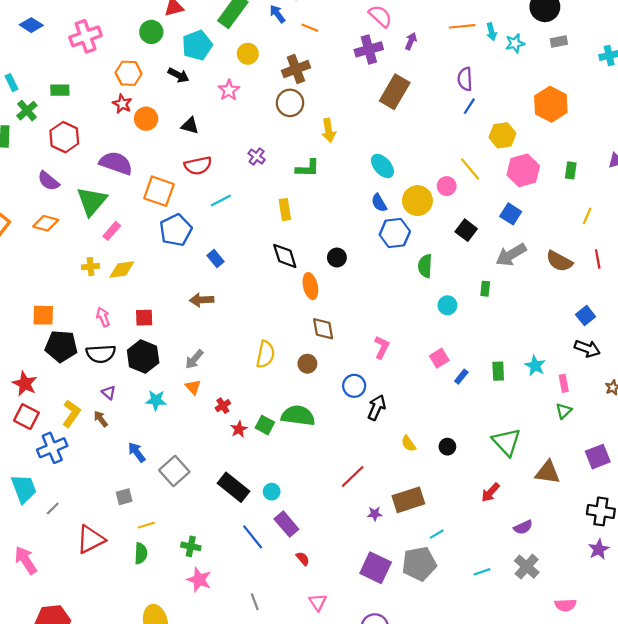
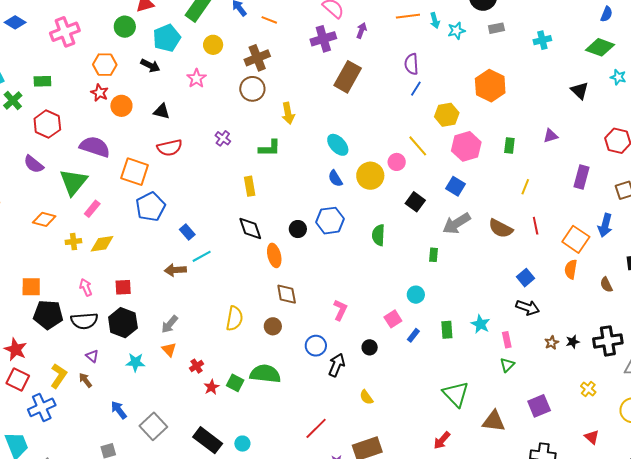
cyan line: (221, 200) -> (202, 256), moved
orange diamond: (46, 223) -> (44, 219), moved
blue hexagon: (395, 233) -> (330, 221), moved
cyan circle: (447, 305) -> (416, 295), moved
black circle: (447, 447) -> (370, 347), moved

